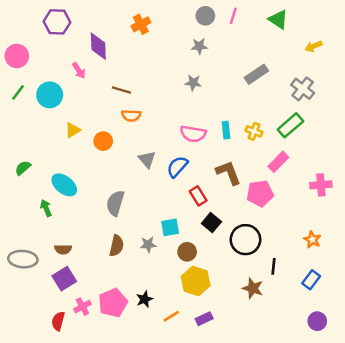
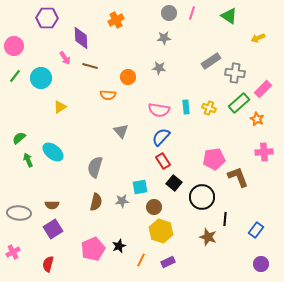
gray cross: (303, 89) -> (235, 73), moved, turned -30
brown line: (121, 90) -> (90, 66), moved
orange circle: (103, 141) -> (128, 77), moved
pink rectangle: (278, 162) -> (263, 89), moved
blue semicircle: (177, 167) -> (161, 137), moved
brown L-shape: (228, 173) -> (238, 177), moved
green arrow: (46, 208) -> (28, 160), moved
orange star: (312, 240) -> (257, 119), moved
pink cross: (82, 307) -> (13, 252), moved
orange line: (171, 316) -> (141, 260), turned -32

